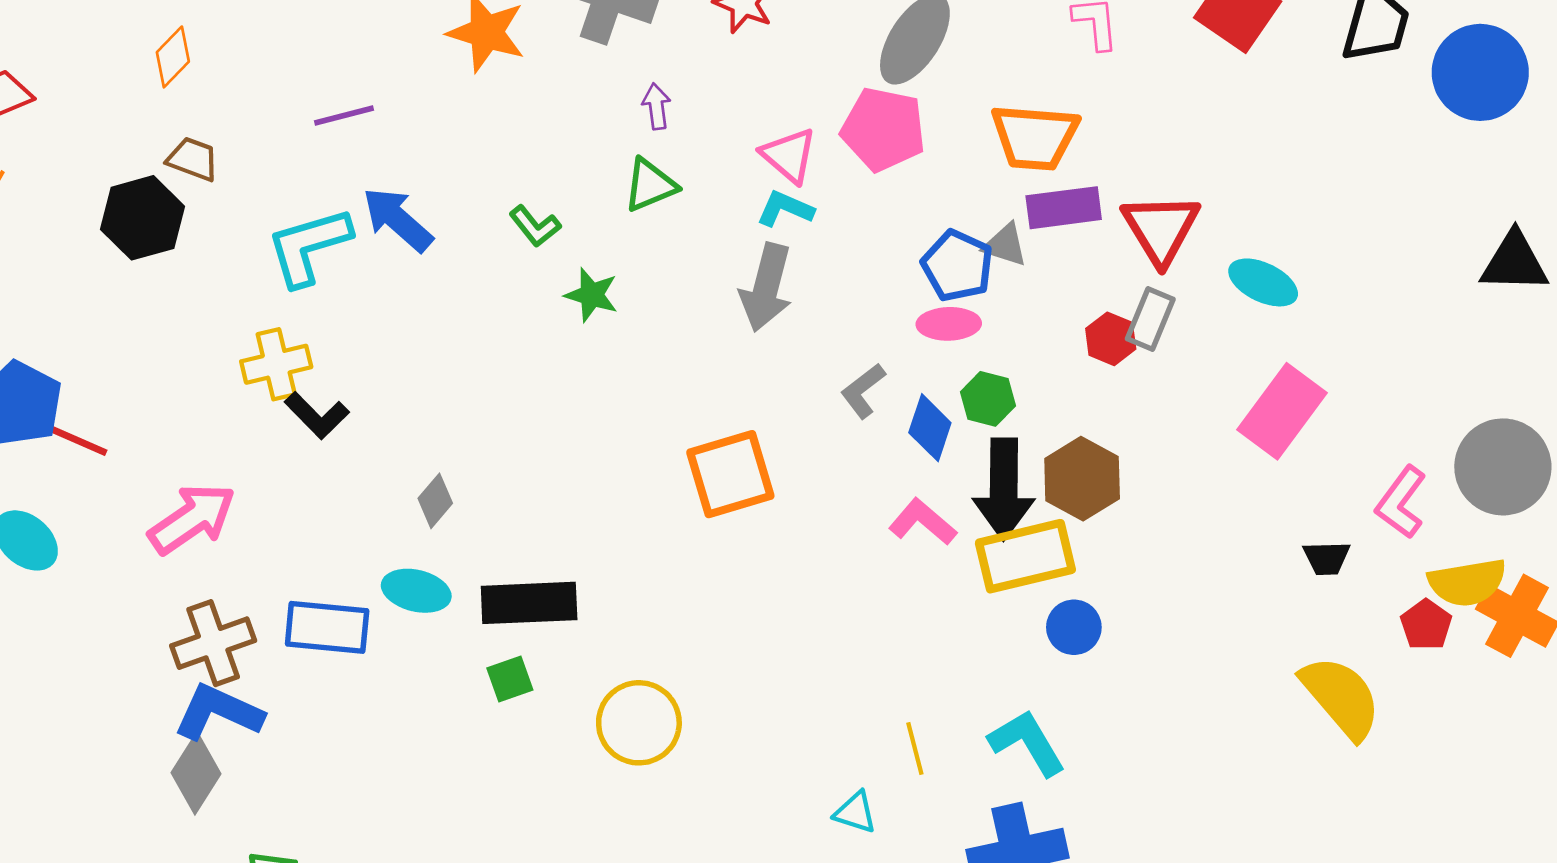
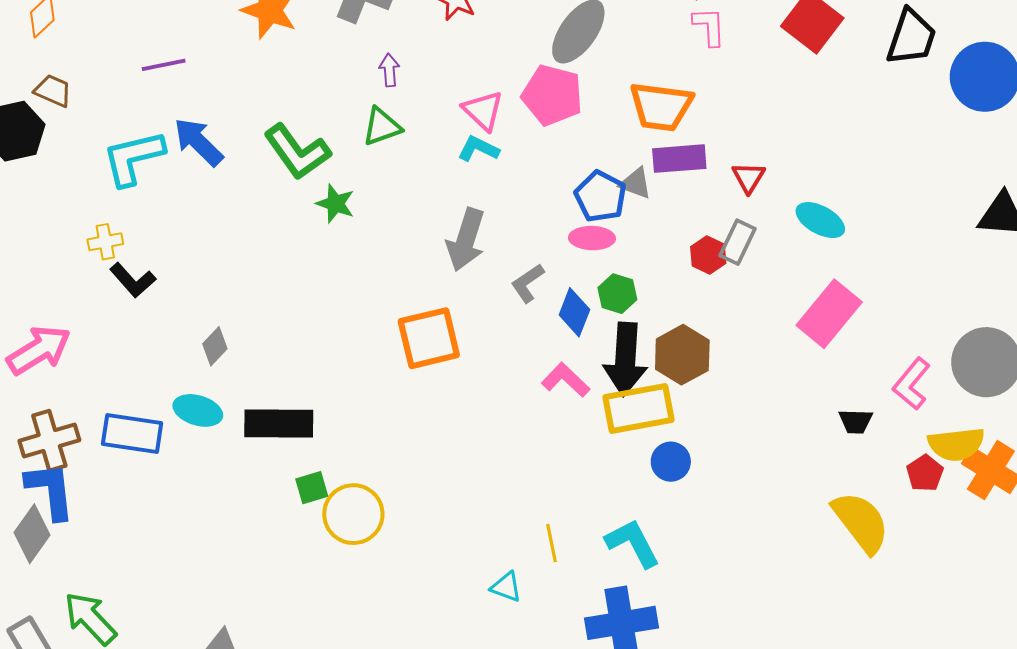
green L-shape: (535, 226) -> (297, 152), size x1.8
red triangle: (1161, 229) -> (749, 177), size x0.6
gray arrow: (766, 288) -> (466, 240), moved
yellow cross: (276, 364) -> (105, 242), size x0.7
green square: (510, 679) -> (312, 488), moved
blue L-shape: (218, 712) -> (50, 491), turned 56

